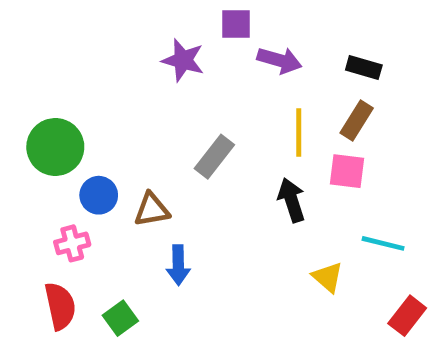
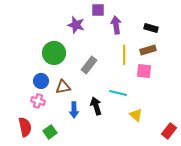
purple arrow: (279, 60) -> (116, 25), turned -114
brown rectangle: (357, 120) -> (148, 50), turned 42
green circle: (55, 147) -> (54, 53), moved
black arrow: (292, 200) -> (96, 106), moved
pink cross: (72, 243) -> (38, 101), moved, turned 32
cyan line: (383, 243) -> (118, 93), moved

